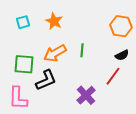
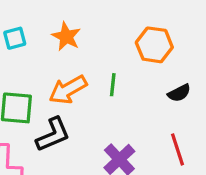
orange hexagon: (121, 26) -> (154, 45), moved
red line: (113, 76) -> (178, 149), moved, turned -54

